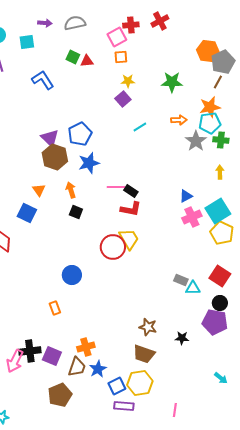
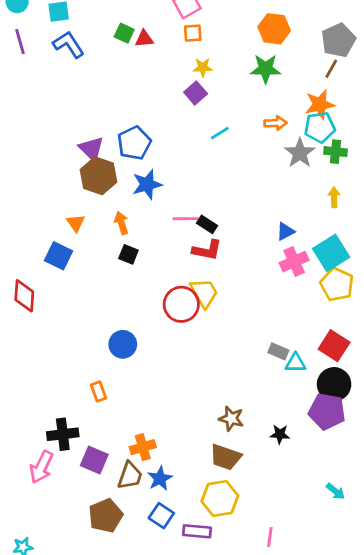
orange hexagon: (208, 51) -> (274, 29), moved
blue L-shape: (43, 80) -> (69, 45), moved
black circle: (220, 303) -> (334, 384), size x1.5
black cross: (30, 351) -> (63, 434), moved
blue square: (117, 386) -> (161, 516), moved, turned -30

